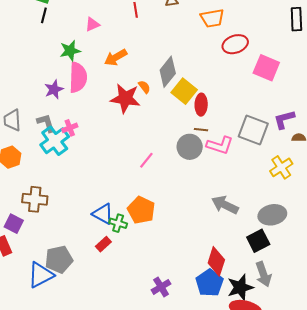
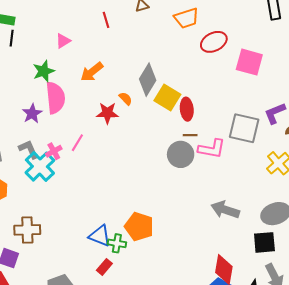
red star: (125, 98) -> (107, 113), size x0.7
pink line: (146, 160) -> (77, 143), moved
black square: (258, 241) -> (264, 242), turned 30

